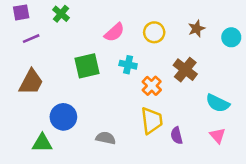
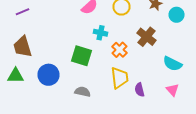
cyan circle: (231, 37) -> (176, 15), moved
green square: (87, 66) -> (82, 56), moved, turned 30
brown trapezoid: (31, 82) -> (22, 47), turned 135
green triangle: (42, 143) -> (16, 76), moved

